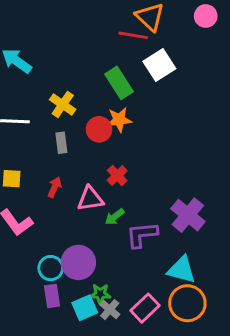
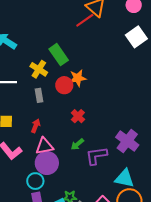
red line: (133, 35) -> (85, 20), turned -42
white square: (159, 65) -> (136, 37), moved
green rectangle: (119, 83) -> (59, 55), moved
pink triangle: (90, 199) -> (44, 146), moved
purple circle: (78, 262) -> (47, 163), moved

